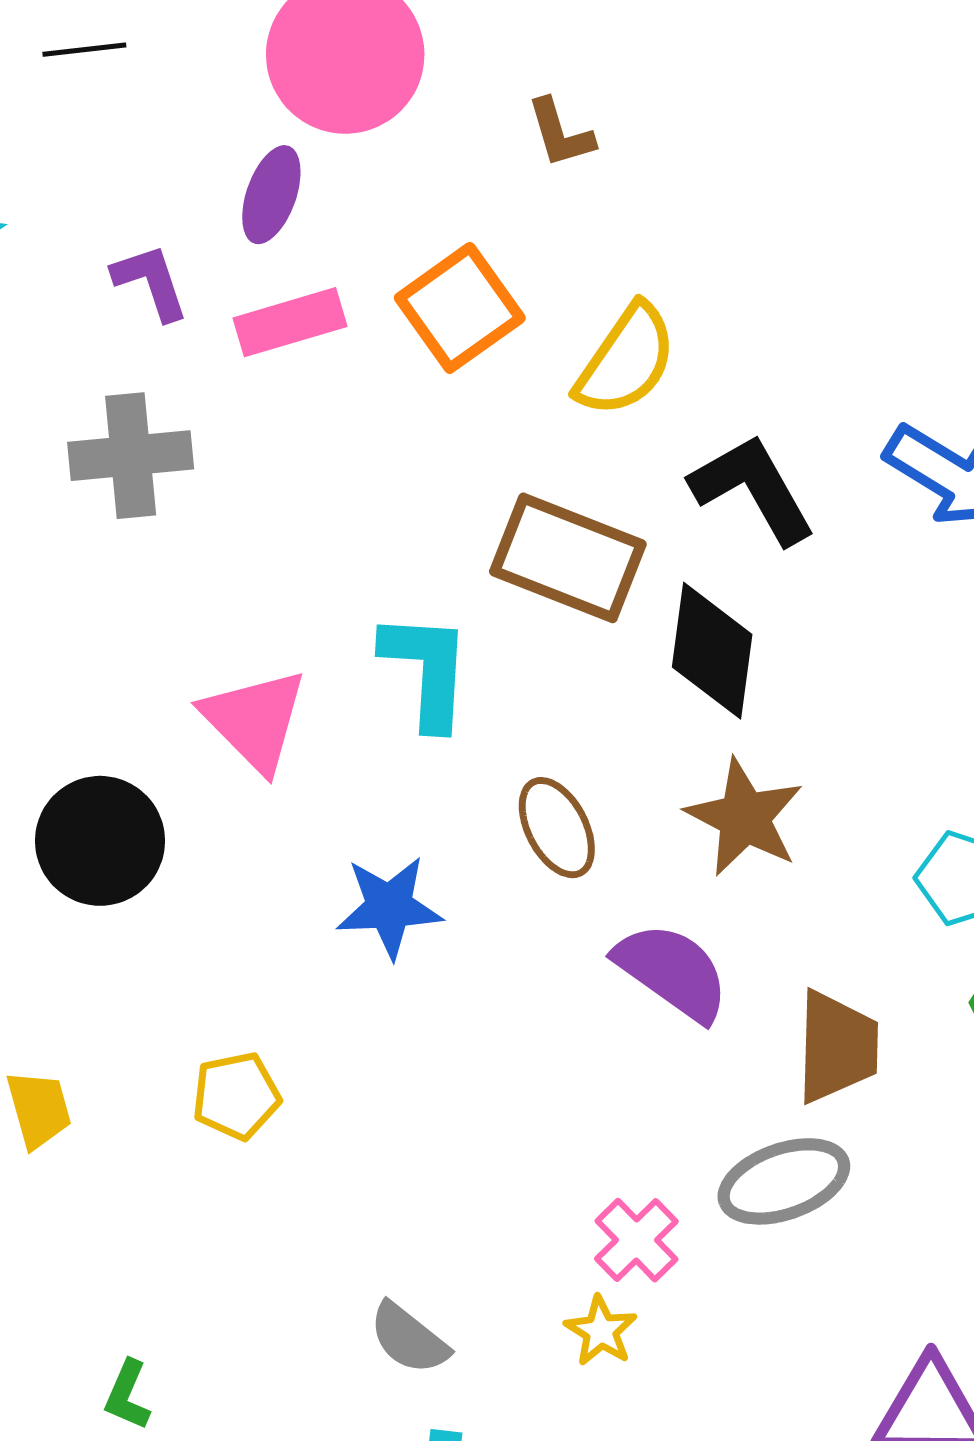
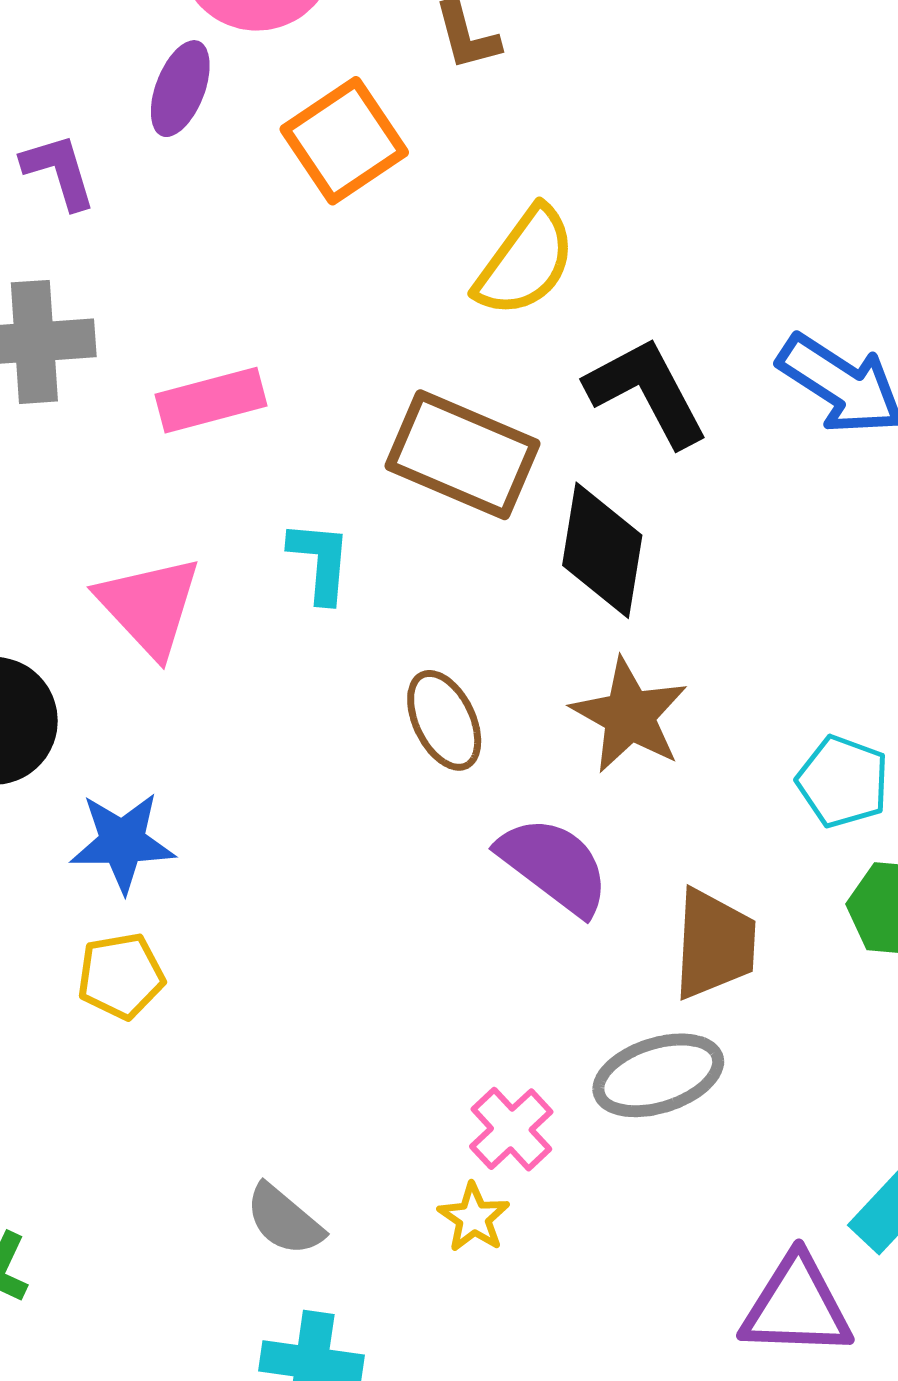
orange square: (460, 308) -> (344, 141), moved
pink rectangle: (290, 322) -> (211, 400), moved
cyan L-shape: (427, 670) -> (320, 561), size x0.7
blue star: (389, 907) -> (122, 842), moved

